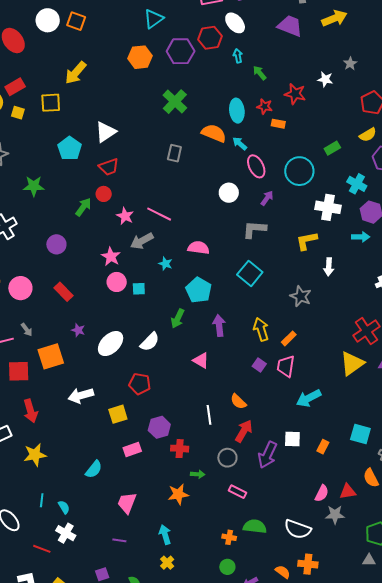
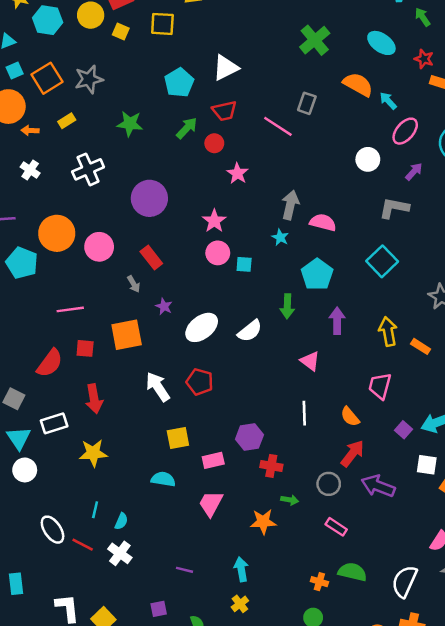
cyan ellipse: (237, 111) -> (381, 43), moved, turned -55
pink ellipse: (256, 166) -> (405, 131), turned 60
green arrow: (83, 207) -> (187, 128), moved
pink line: (159, 214) -> (278, 126), moved
gray arrow: (142, 241) -> (290, 205), moved, turned 125
purple circle: (56, 244) -> (149, 198), size x1.5
green arrow: (178, 318) -> (287, 306), turned -30
gray arrow: (27, 330) -> (134, 284), moved
orange rectangle: (289, 338) -> (421, 346), turned 70
purple square: (259, 365) -> (403, 430), moved
pink trapezoid: (286, 366) -> (380, 386), moved
red square: (19, 371) -> (85, 348), size x0.7
red pentagon: (140, 384) -> (200, 382), moved
white arrow: (81, 395) -> (158, 387), turned 65
yellow square: (118, 414) -> (178, 438), moved
white line: (209, 415) -> (304, 413), moved
white square: (292, 439) -> (427, 465), moved
purple arrow: (267, 455) -> (378, 486), turned 80
cyan semicircle: (94, 469) -> (163, 479), turned -126
pink trapezoid: (127, 503) -> (211, 504), moved
cyan semicircle: (64, 507) -> (121, 521), turned 48
white semicircle: (298, 529) -> (405, 581), turned 88
red line: (42, 549) -> (83, 545), moved

